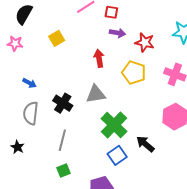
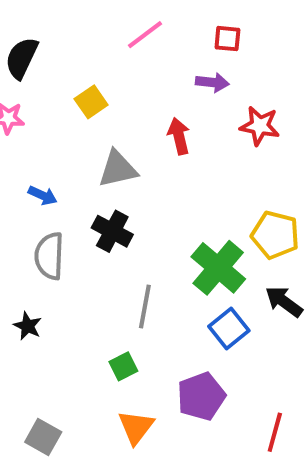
red square: (111, 12) -> (227, 39), moved
red star: (145, 42) -> (260, 126), moved
yellow pentagon: (134, 73) -> (275, 235), moved
gray triangle: (96, 94) -> (118, 169), moved
gray line: (62, 140) -> (145, 306), moved

